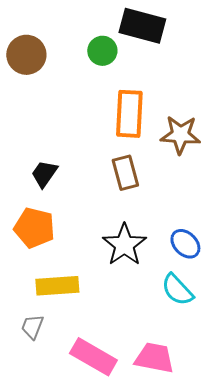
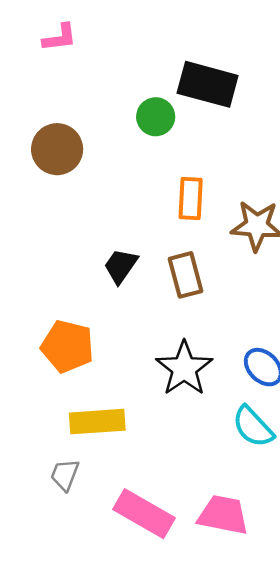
brown circle: (26, 55) -> (57, 149), moved
orange rectangle: (129, 114) -> (191, 198), size x0.7
black trapezoid: (44, 174) -> (121, 266), moved

